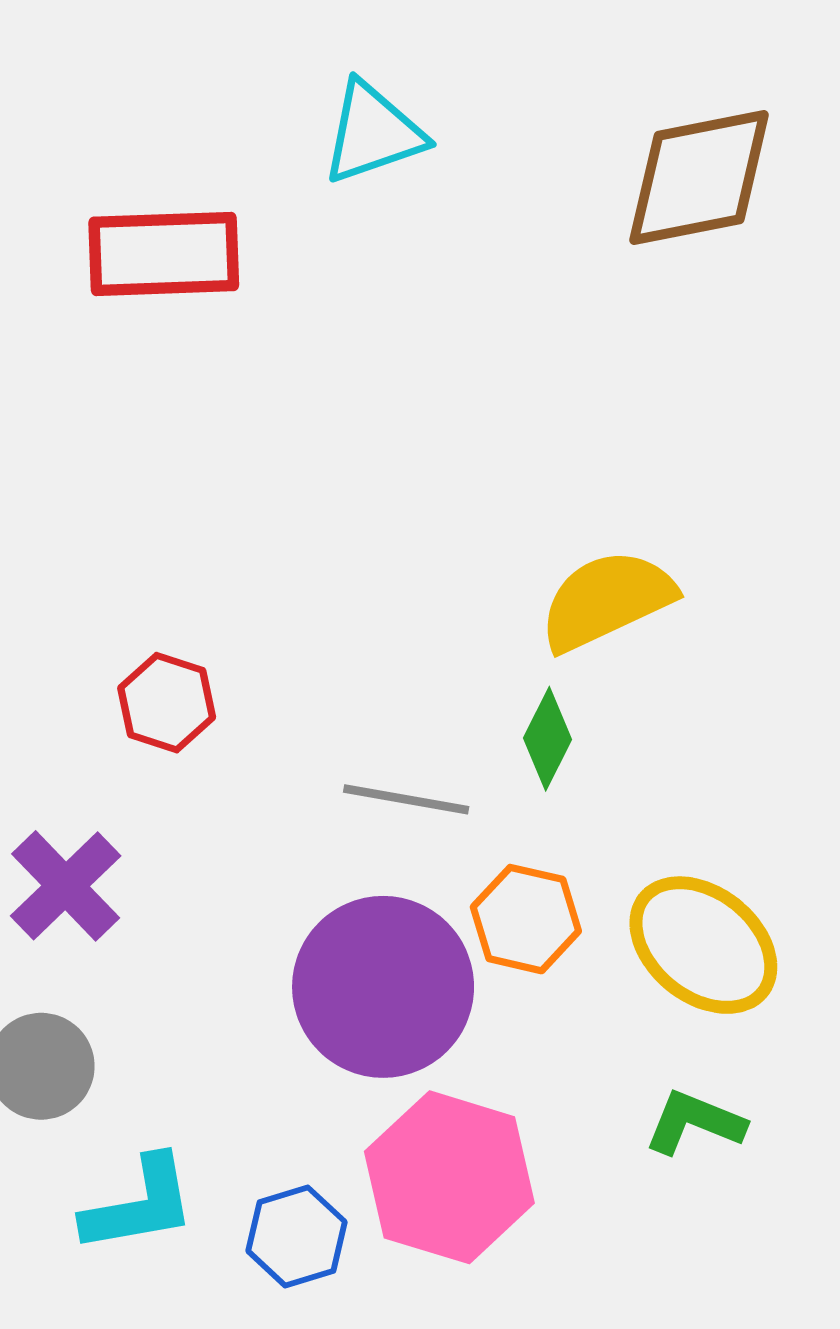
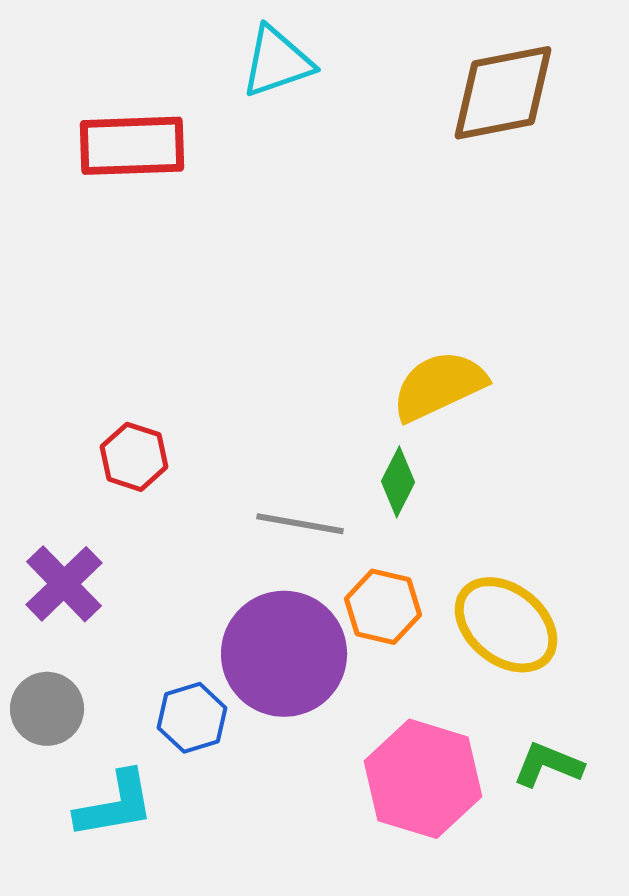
green L-shape: (695, 1123) -> (548, 765), moved
pink hexagon: (449, 1177) -> (423, 779), moved
blue hexagon: (296, 1236) -> (192, 718), moved

